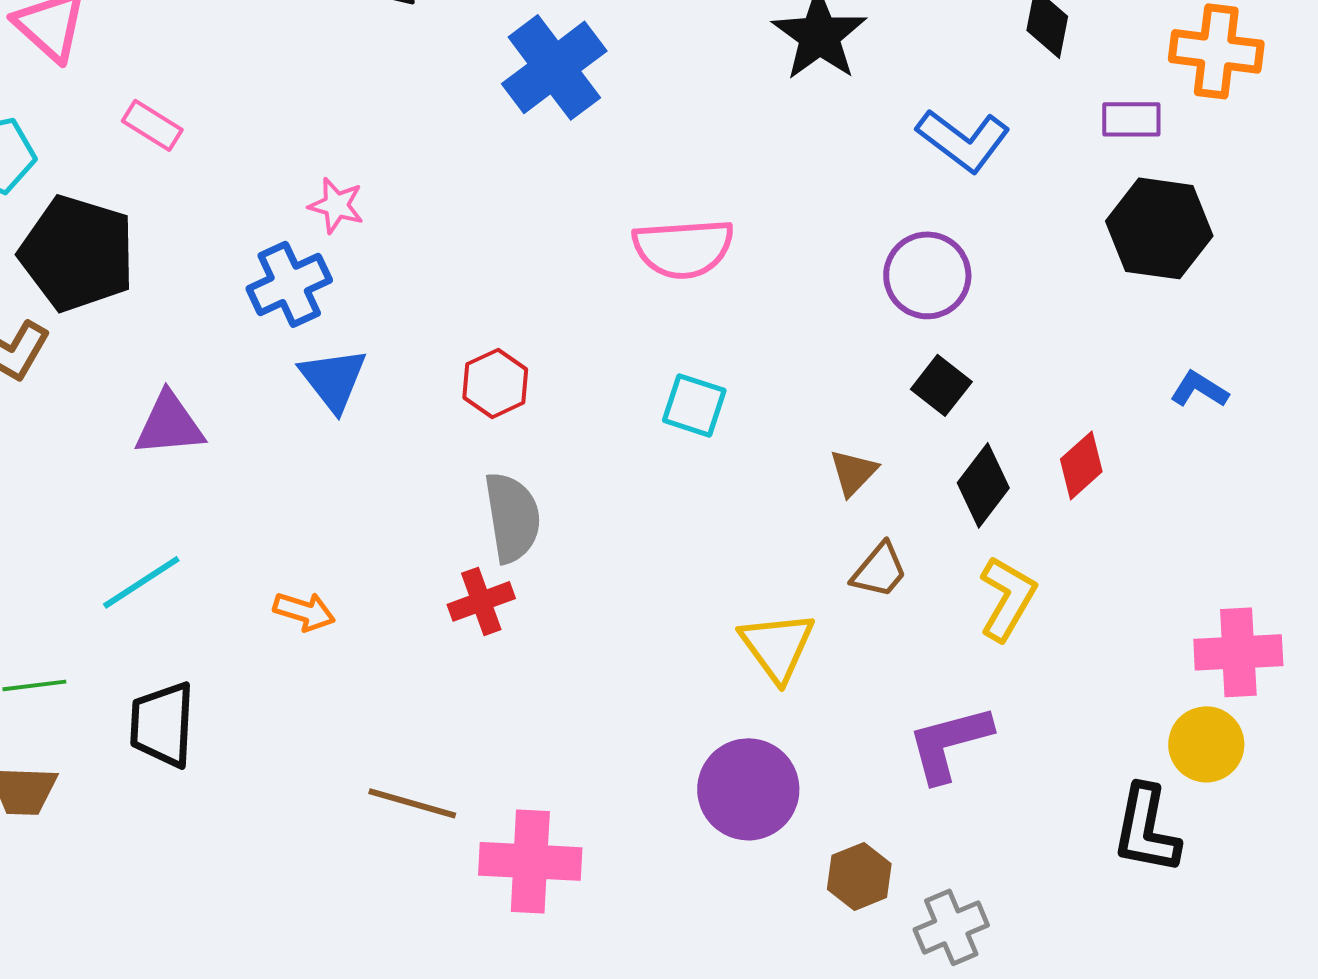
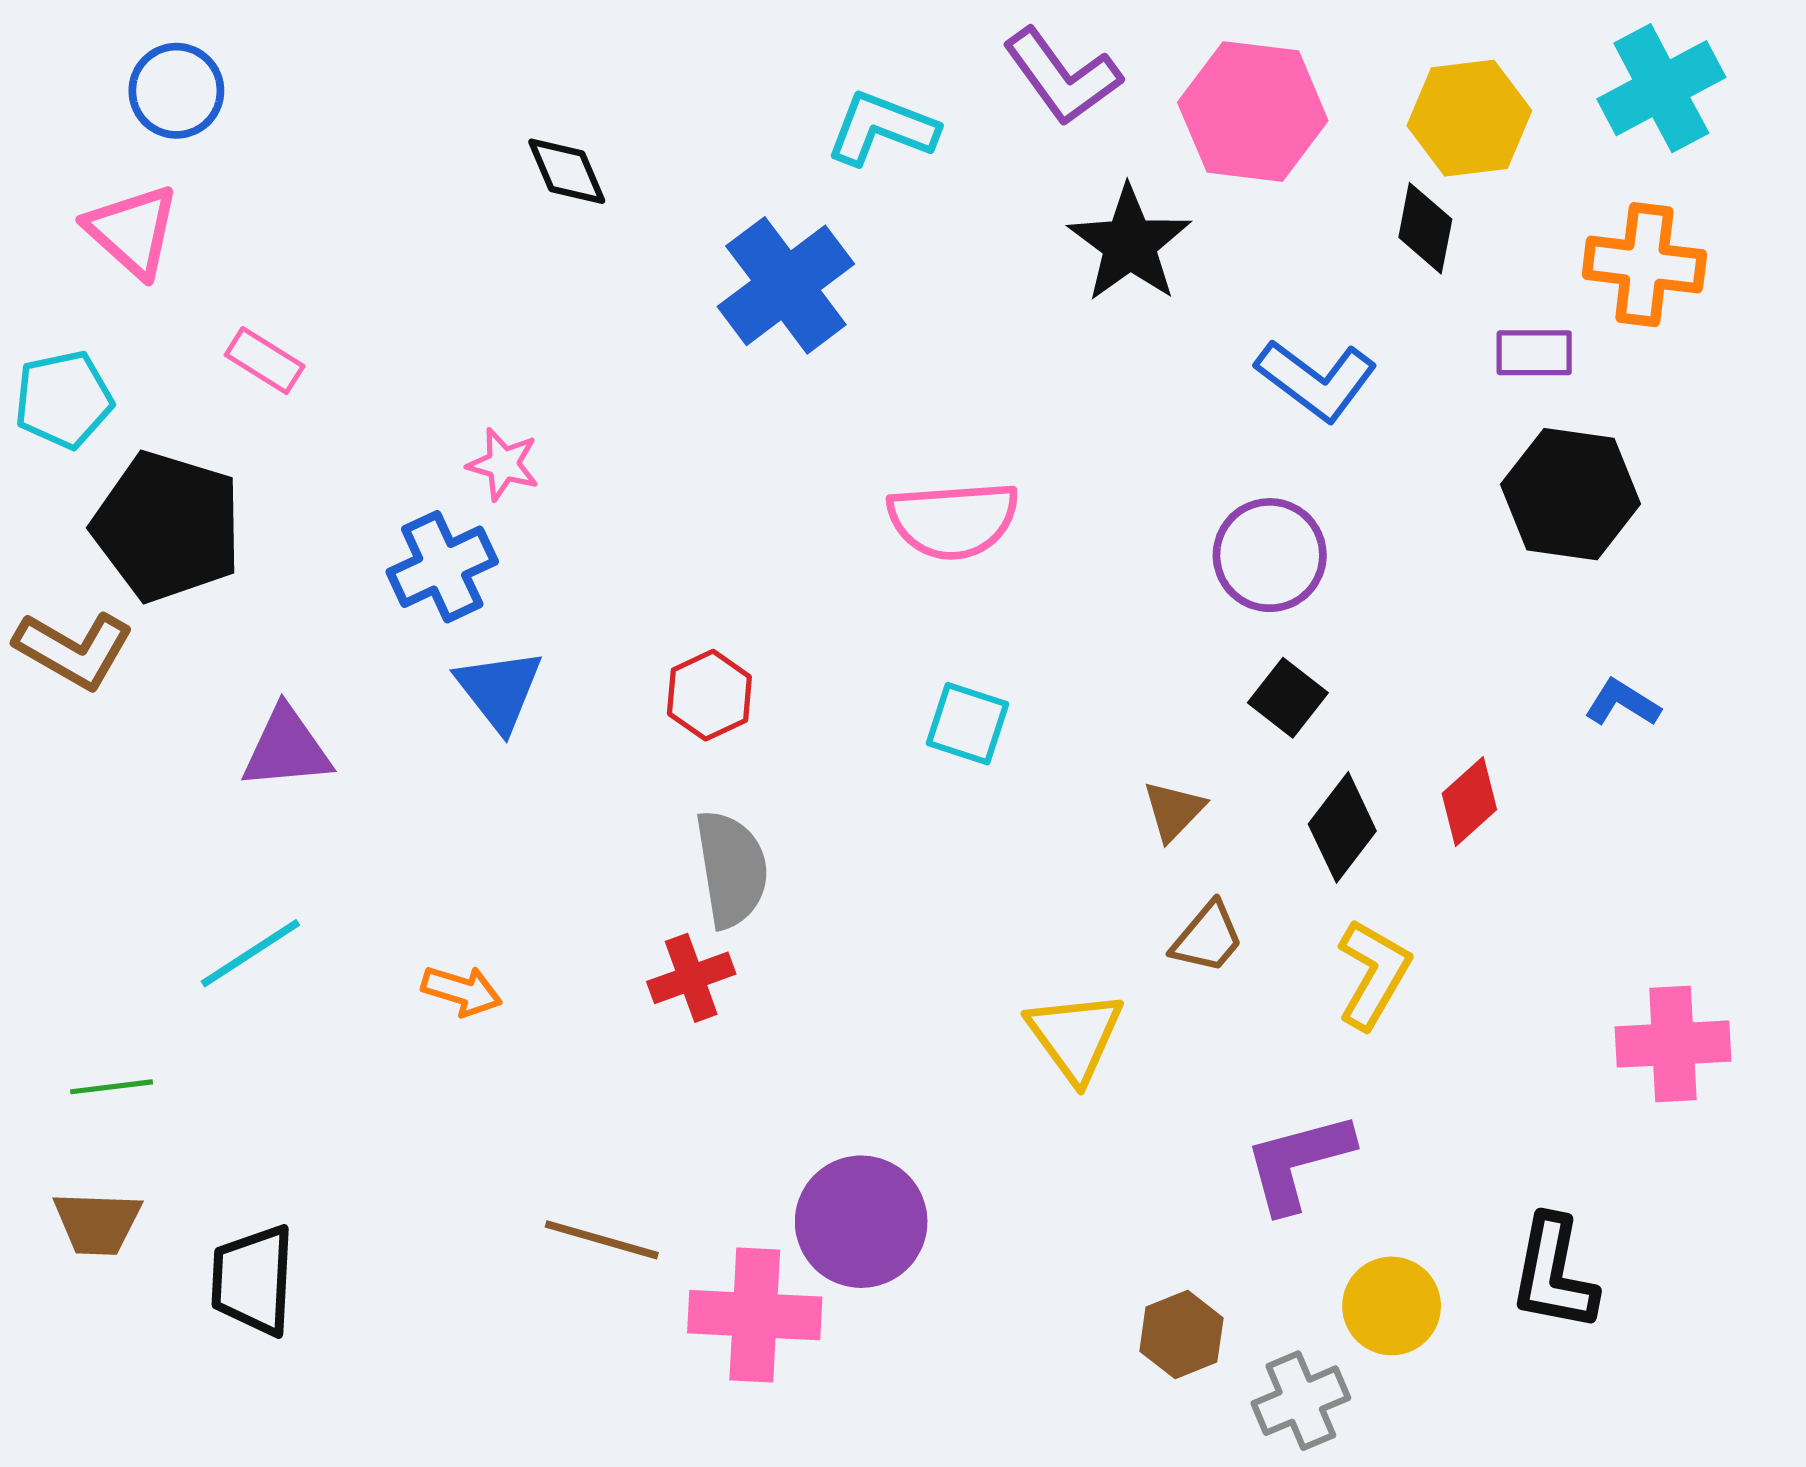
black trapezoid: (162, 724) -> (253, 1280), moved
yellow circle: (1206, 744) -> (1392, 1306), moved
purple circle: (748, 789) -> (861, 1222), moved

